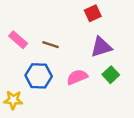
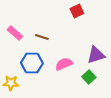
purple triangle: (101, 47) -> (96, 55), moved
green square: (111, 75) -> (89, 77), moved

